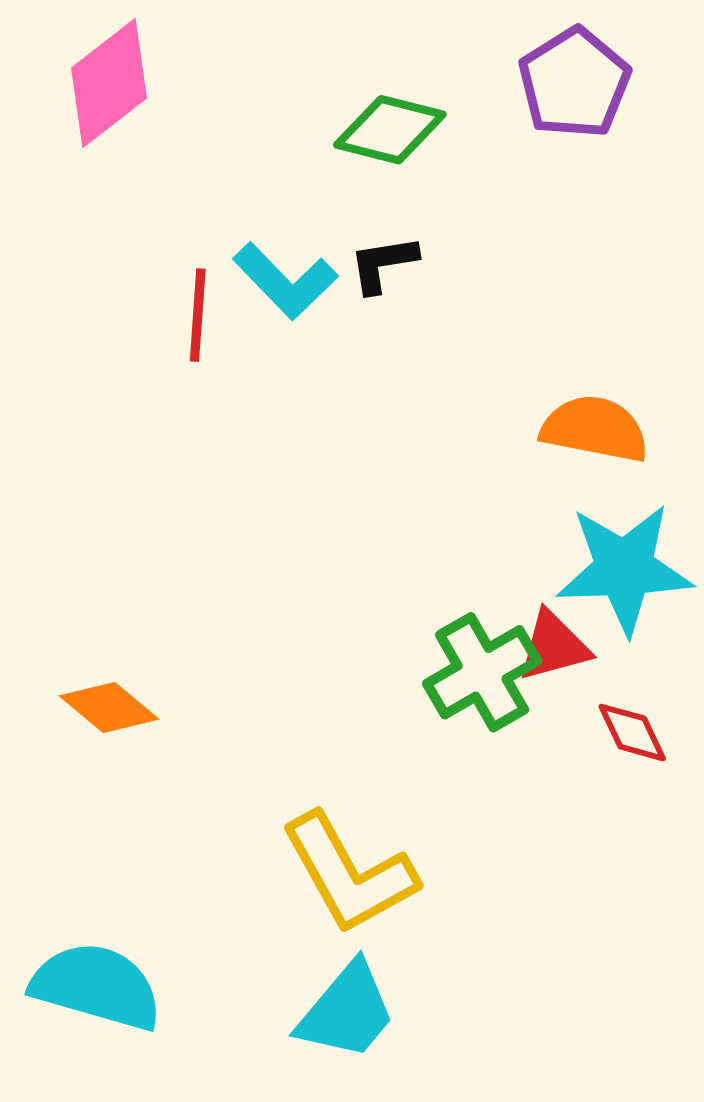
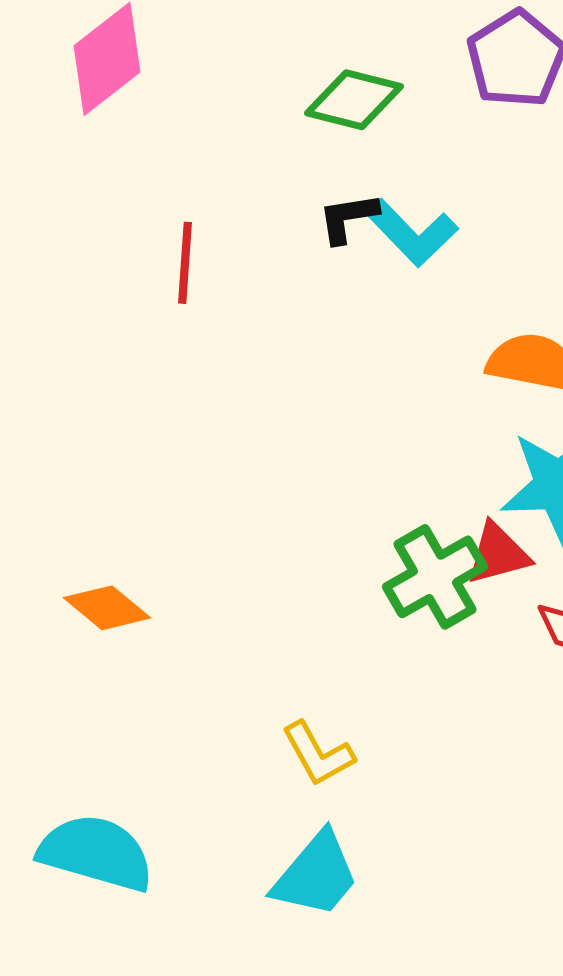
cyan L-shape: (285, 281) -> (412, 233), moved
yellow L-shape: (349, 874) -> (318, 754), size x0.6

